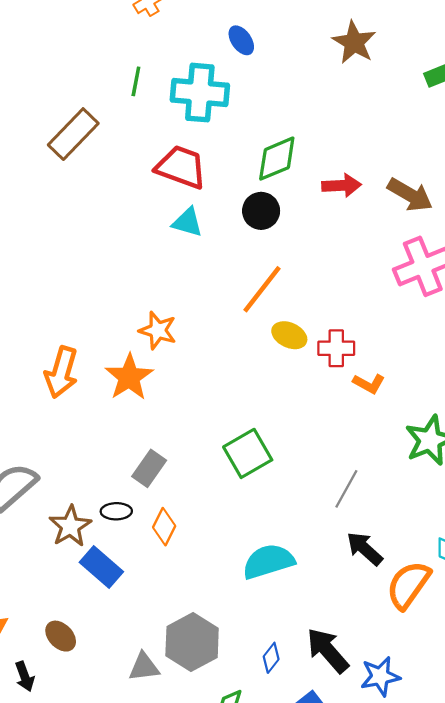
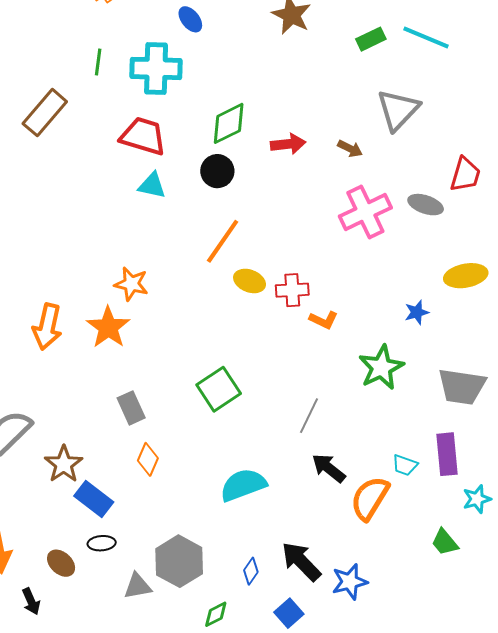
brown arrow: (410, 195) -> (350, 149), size x0.6
gray rectangle: (149, 468) -> (131, 408), turned -56
black ellipse: (116, 511) -> (102, 543), moved

